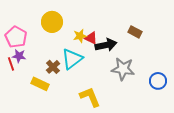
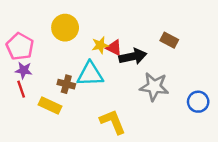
cyan triangle: (72, 59) -> (90, 74), turned 35
red line: (11, 64) -> (21, 89), moved
brown cross: (53, 67) -> (66, 84), turned -32

